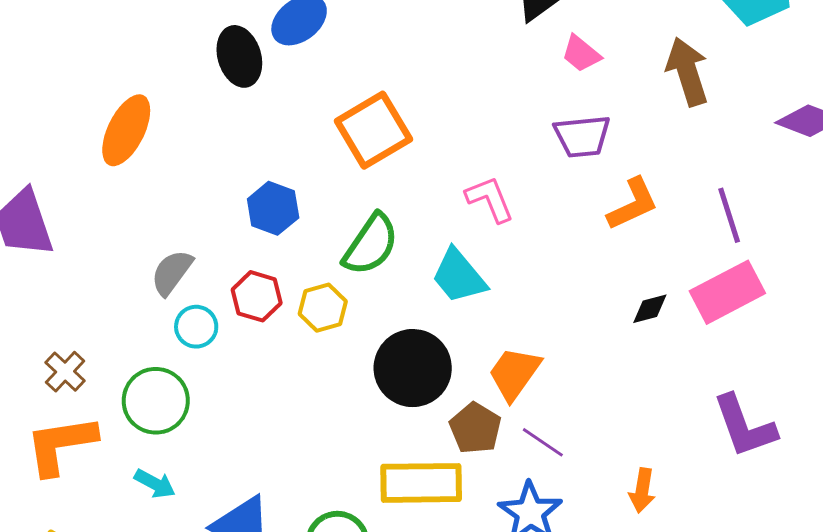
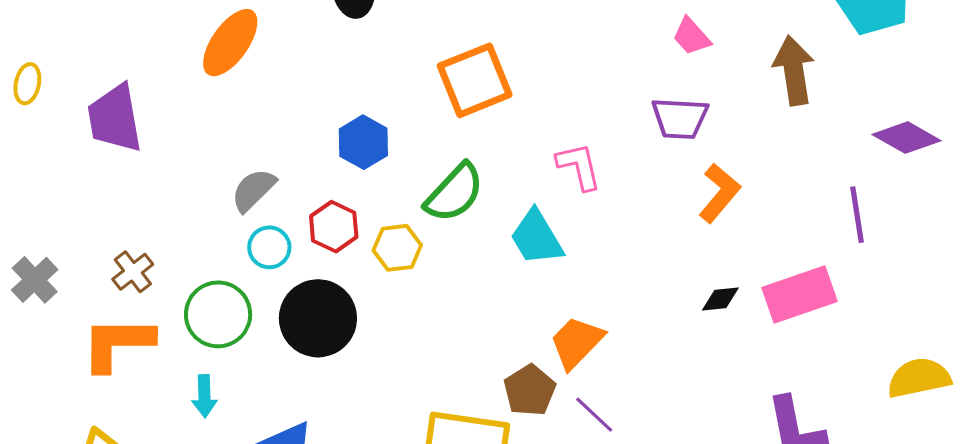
orange L-shape: (633, 204) -> (719, 193), turned -34
purple line: (729, 215) -> (857, 215), moved
black circle: (413, 368) -> (318, 318), moved
cyan arrow: (155, 484) -> (204, 396), turned 51

